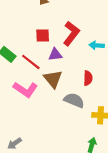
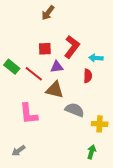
red semicircle: (88, 78) -> (88, 76), moved
brown triangle: (53, 79) -> (55, 90), turned -36
pink L-shape: (25, 89) -> (29, 114), moved, turned 50

